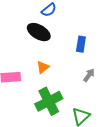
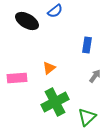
black ellipse: (39, 32) -> (27, 21), moved

